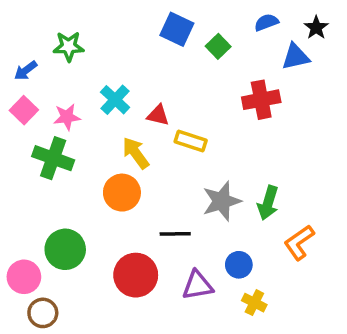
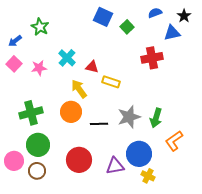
green star: (69, 46) -> (40, 27), turned 30
green cross: (53, 158) -> (31, 113), moved, turned -35
black line: (175, 234) -> (99, 124), moved
blue circle: (239, 265) -> (139, 154), size x1.6
brown circle: (43, 313) -> (37, 171), moved

